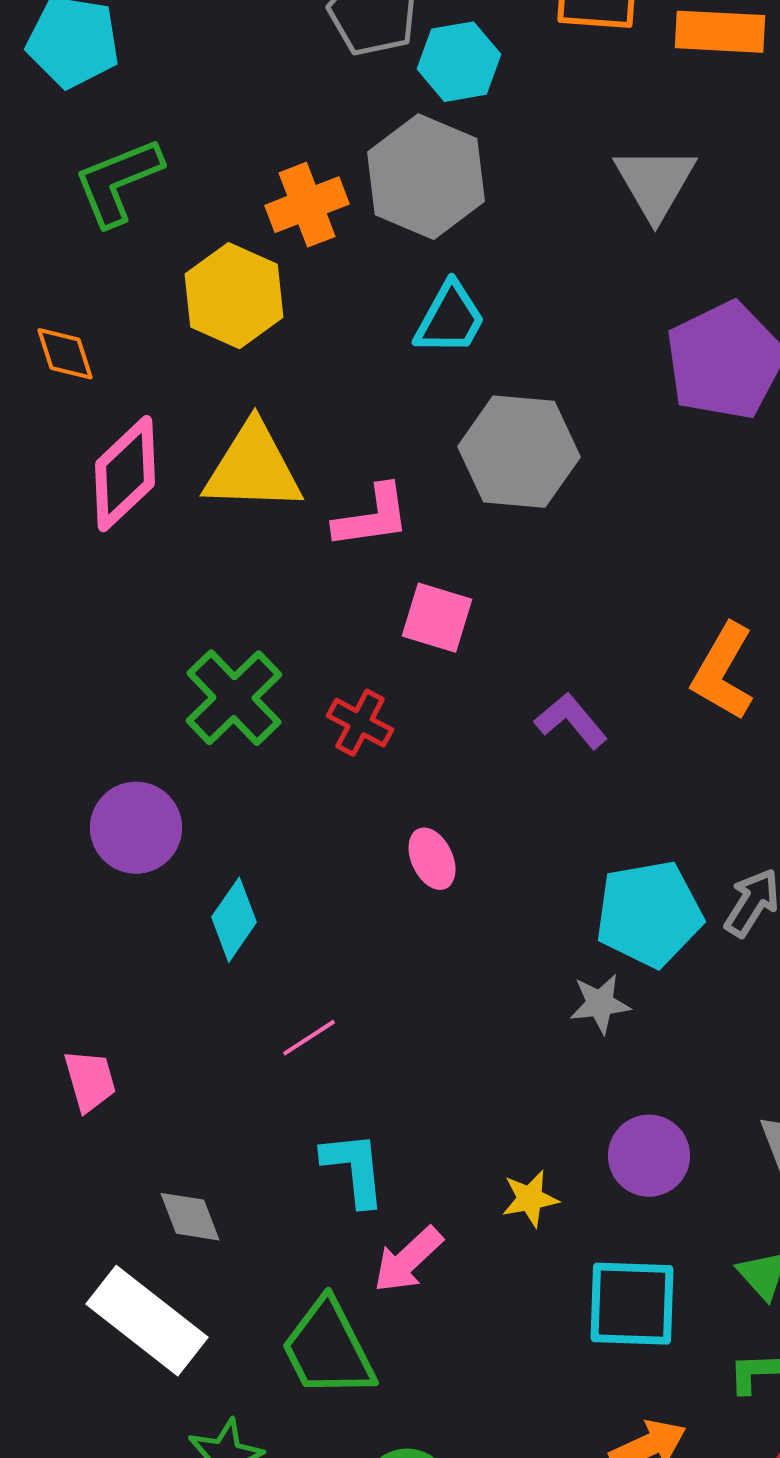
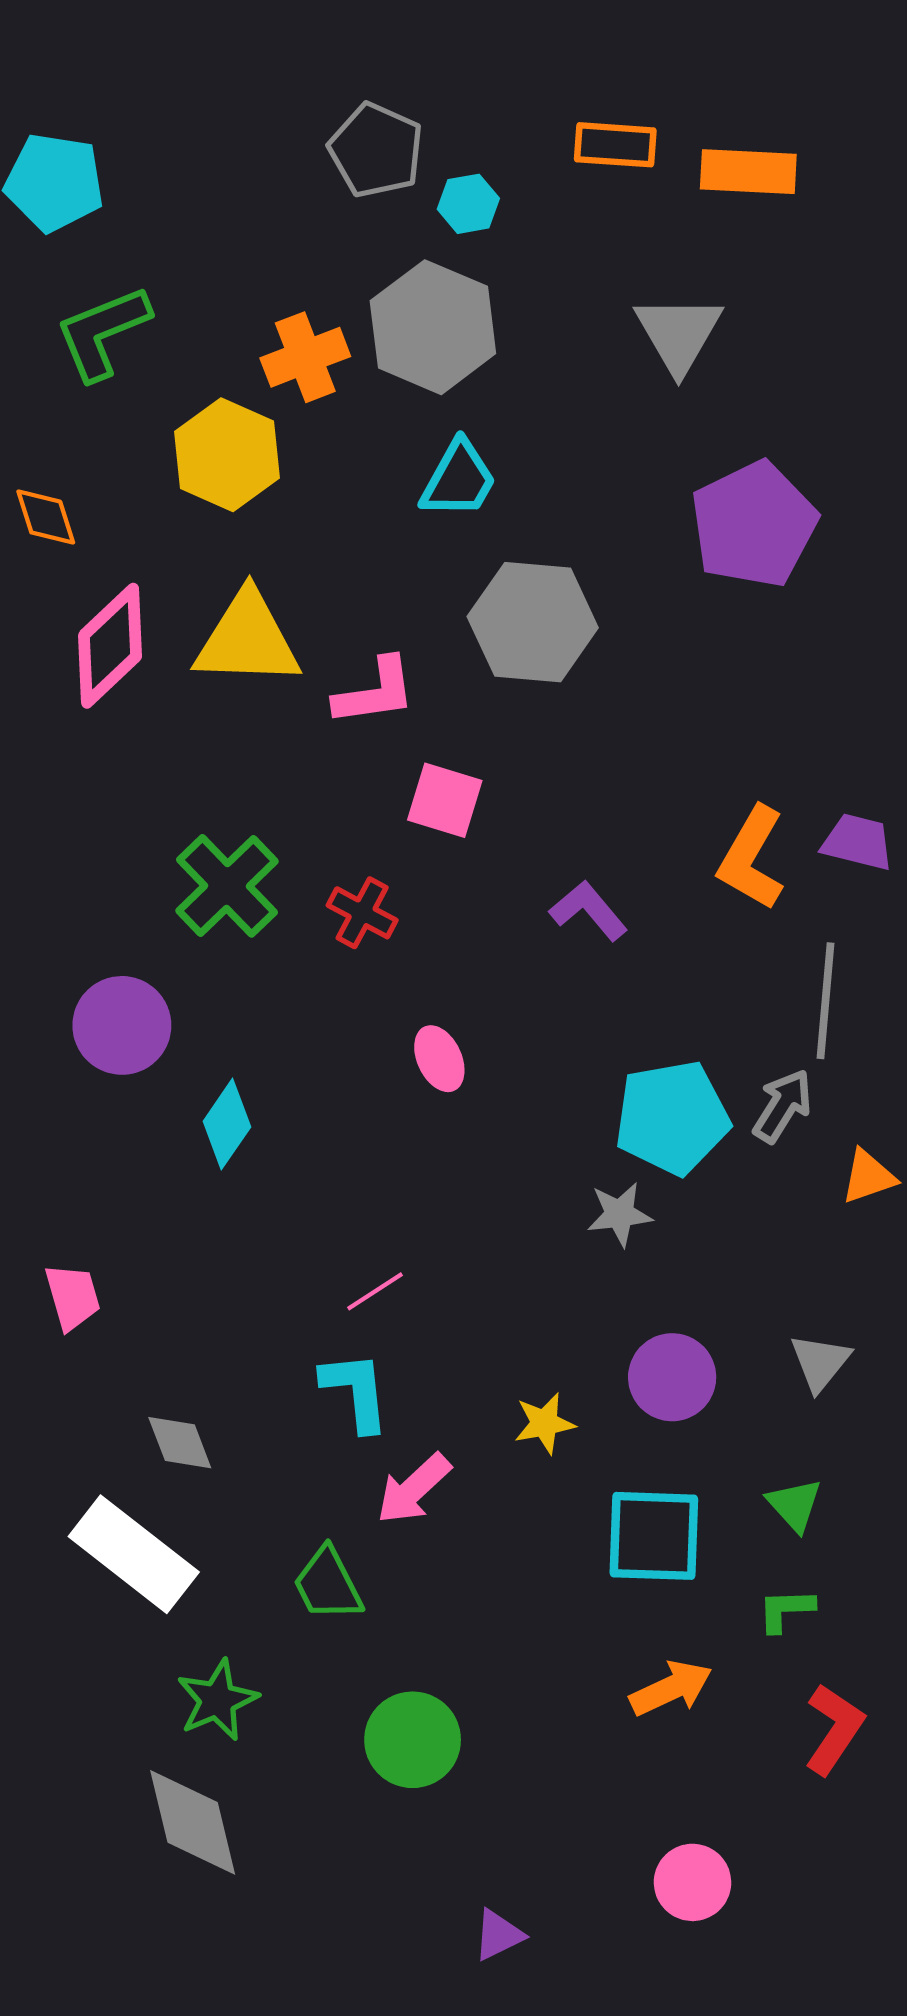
cyan hexagon: (459, 62) -> (468, 204), size x0.7
pink line: (309, 1038) -> (375, 1291), moved
green trapezoid: (328, 1349) -> (328, 1584), size x0.7

